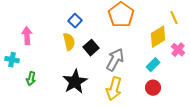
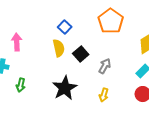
gray arrow: (115, 60) -> (105, 66), size x0.7
yellow arrow: (114, 89) -> (104, 95), size x0.6

